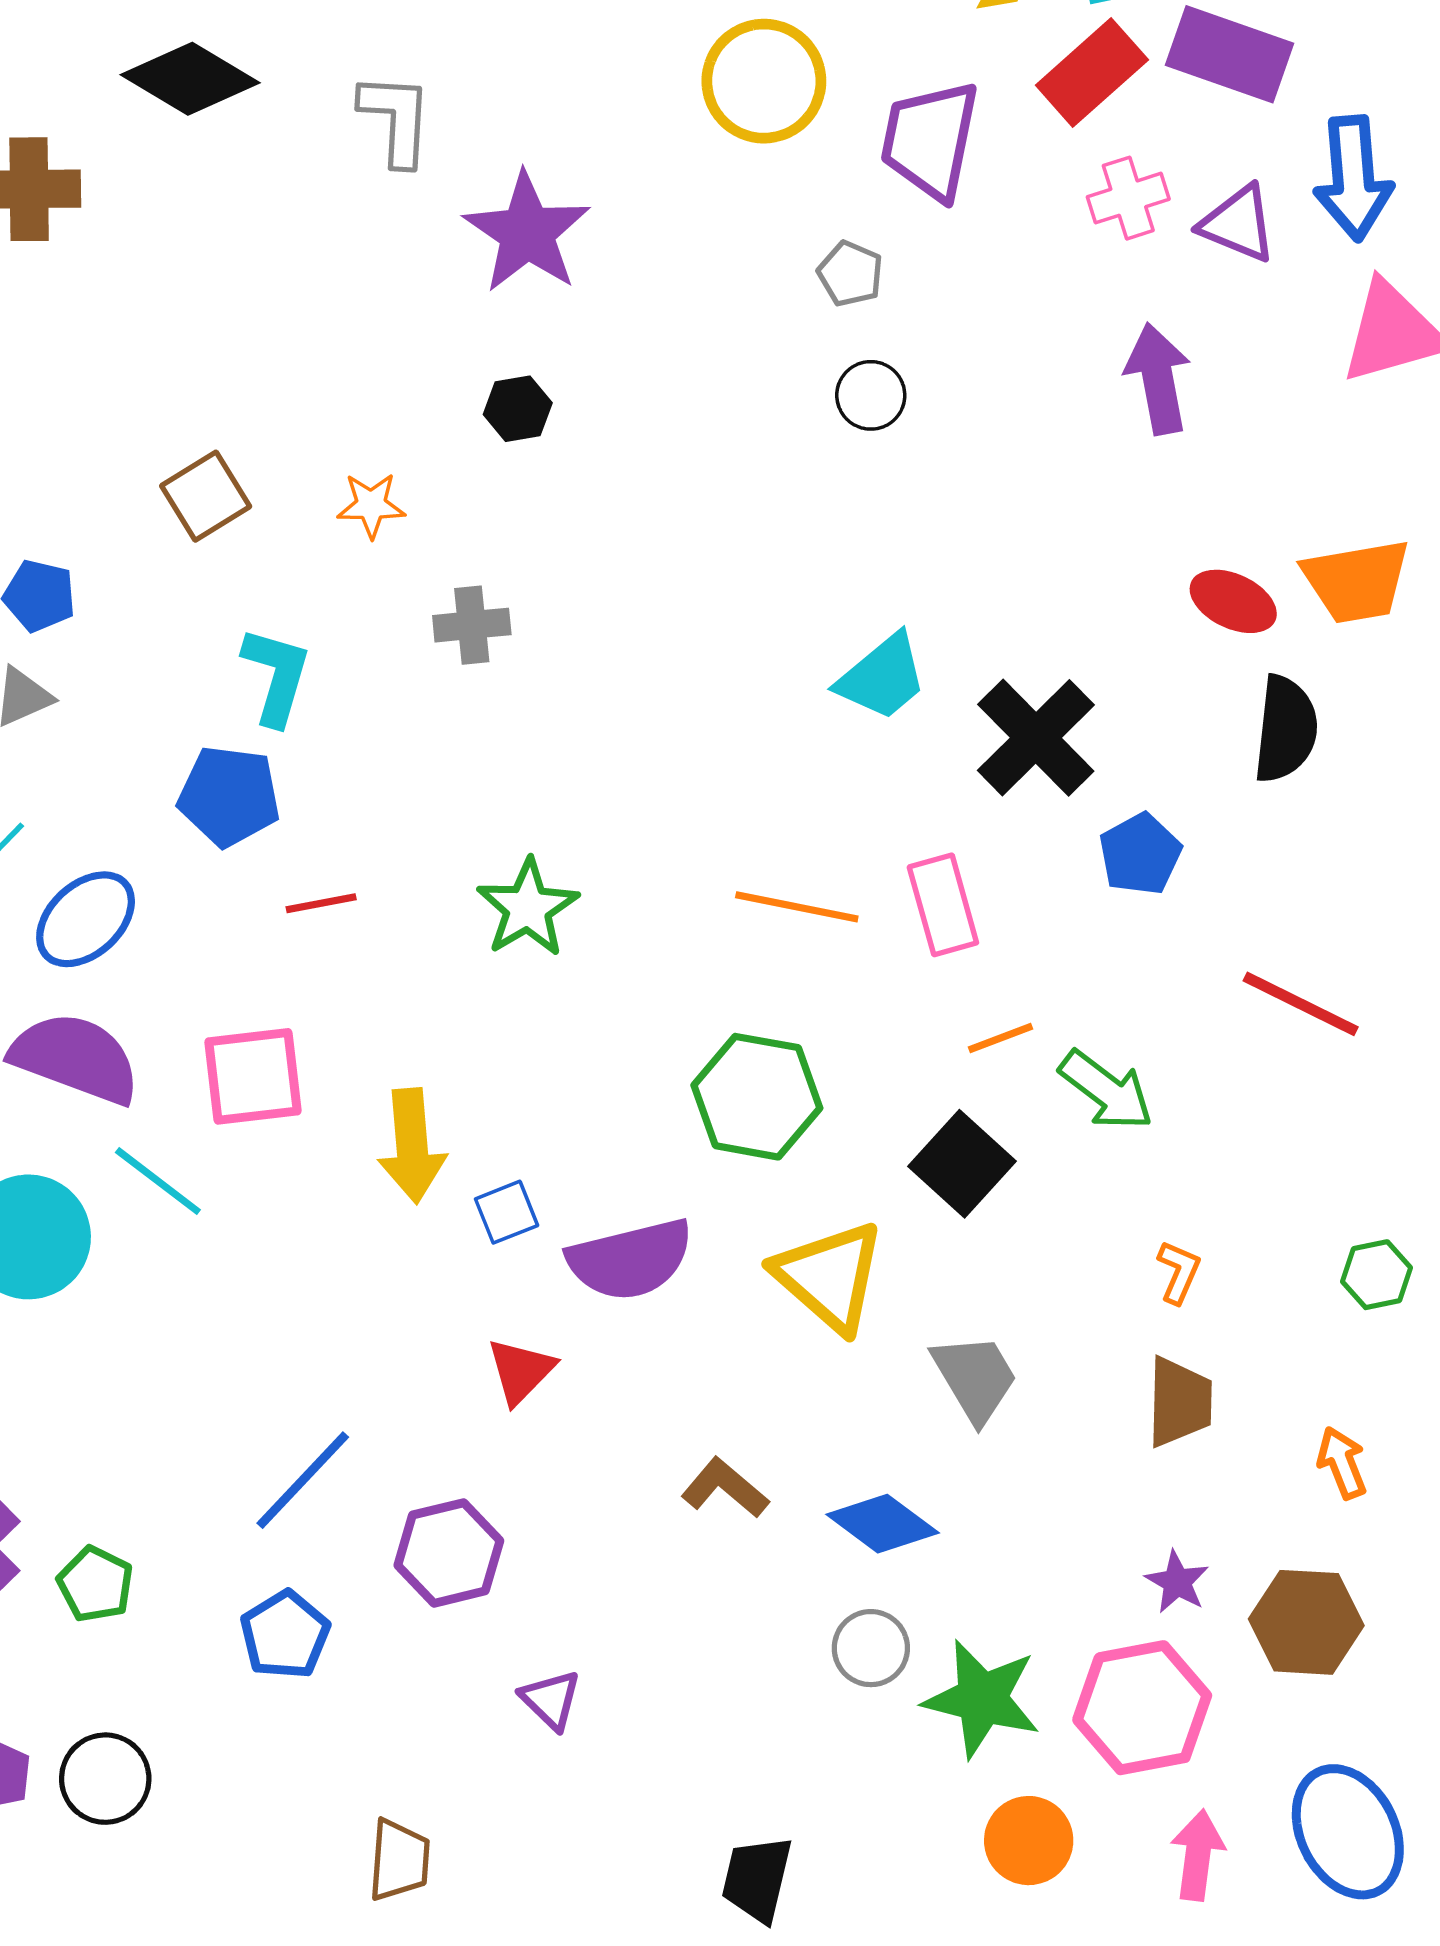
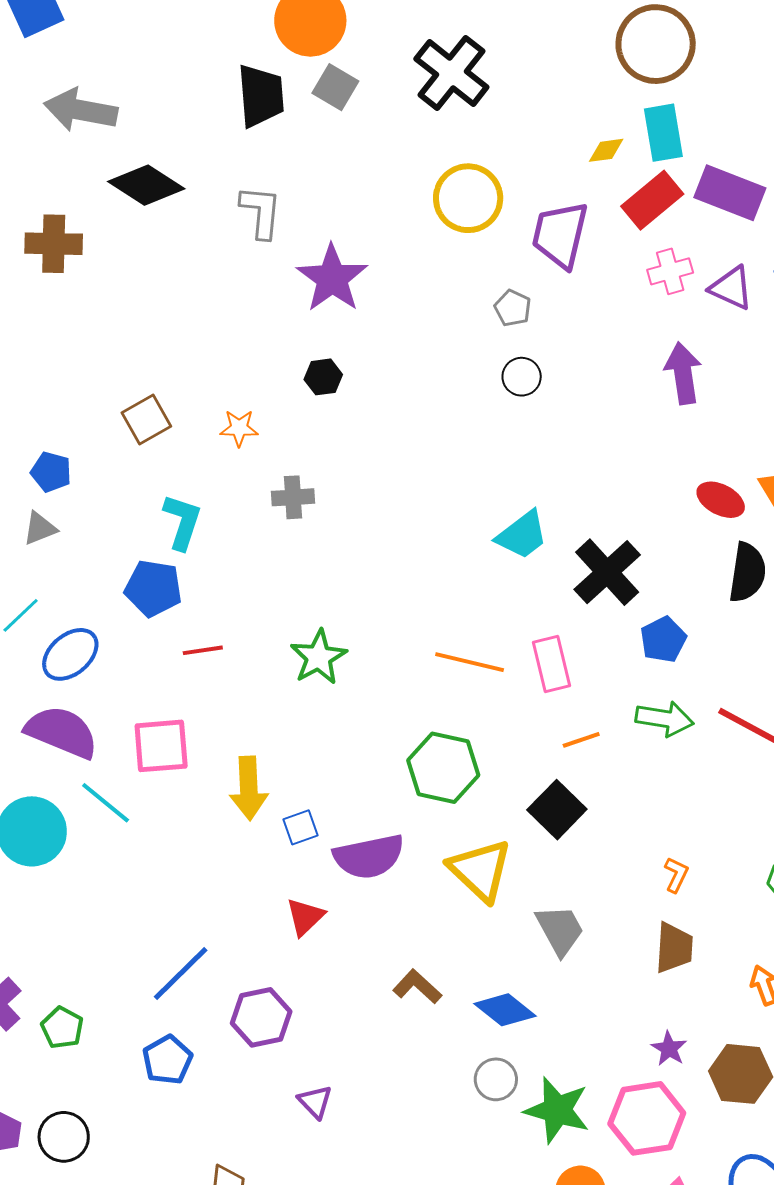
green arrow: (1106, 1090) -> (665, 719), moved, turned -30

